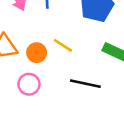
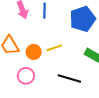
yellow line: (63, 45) -> (54, 48), turned -56

